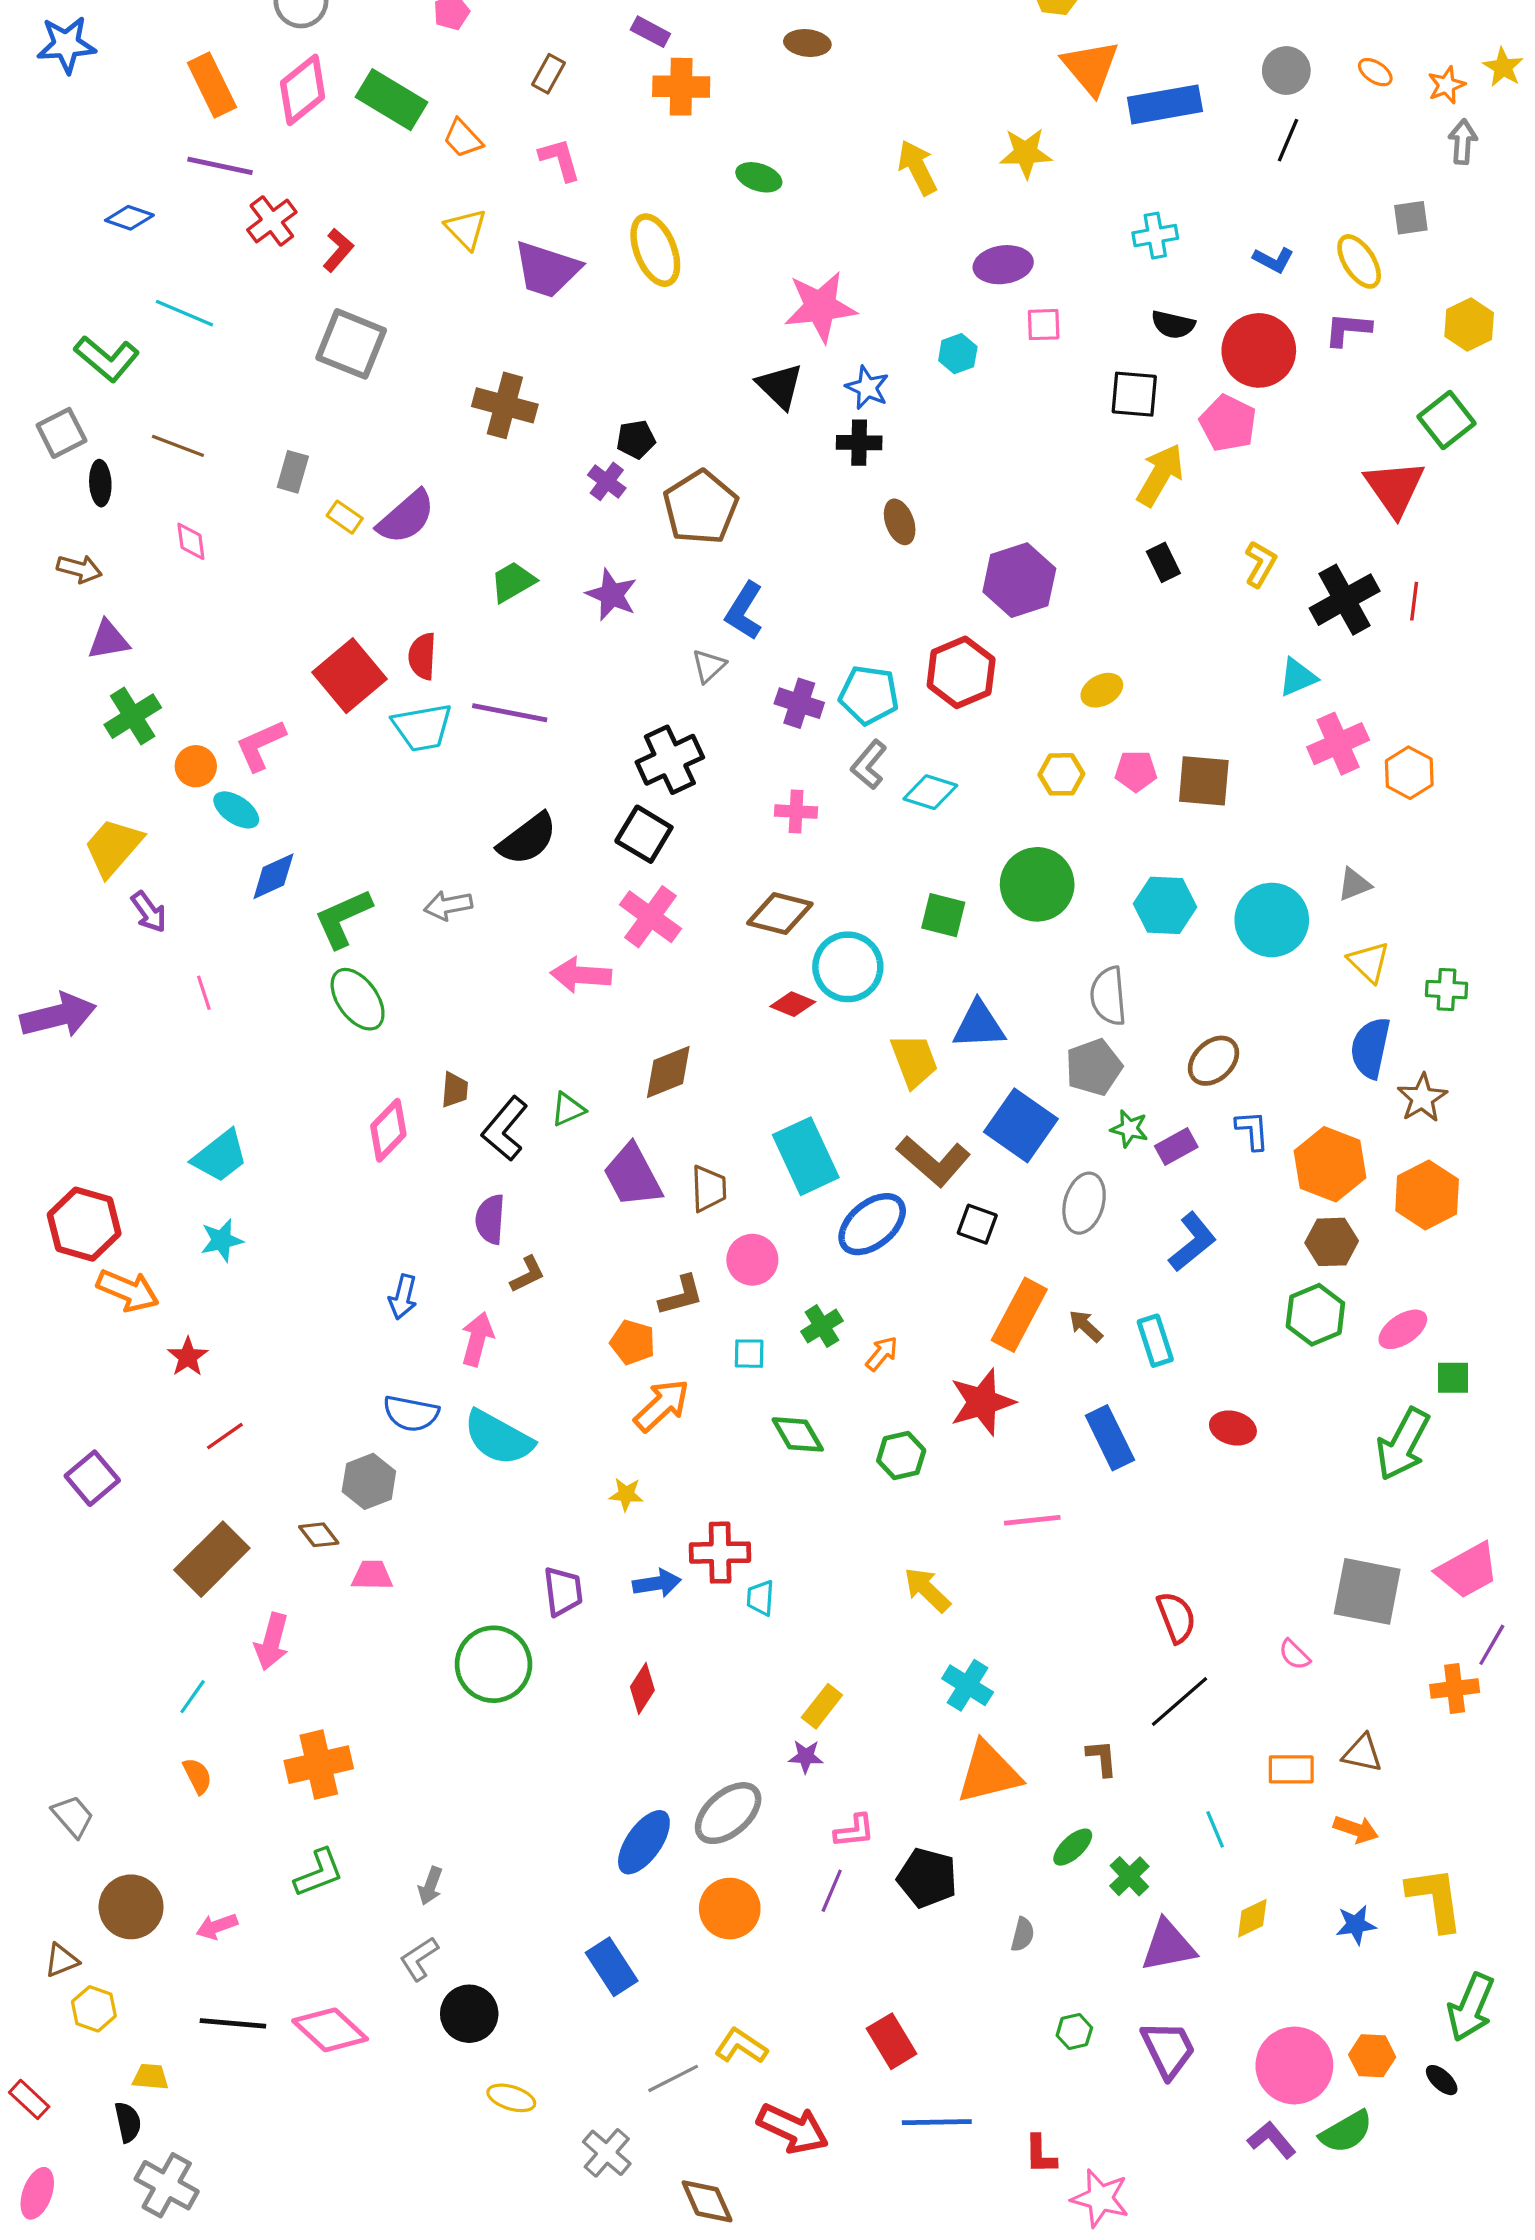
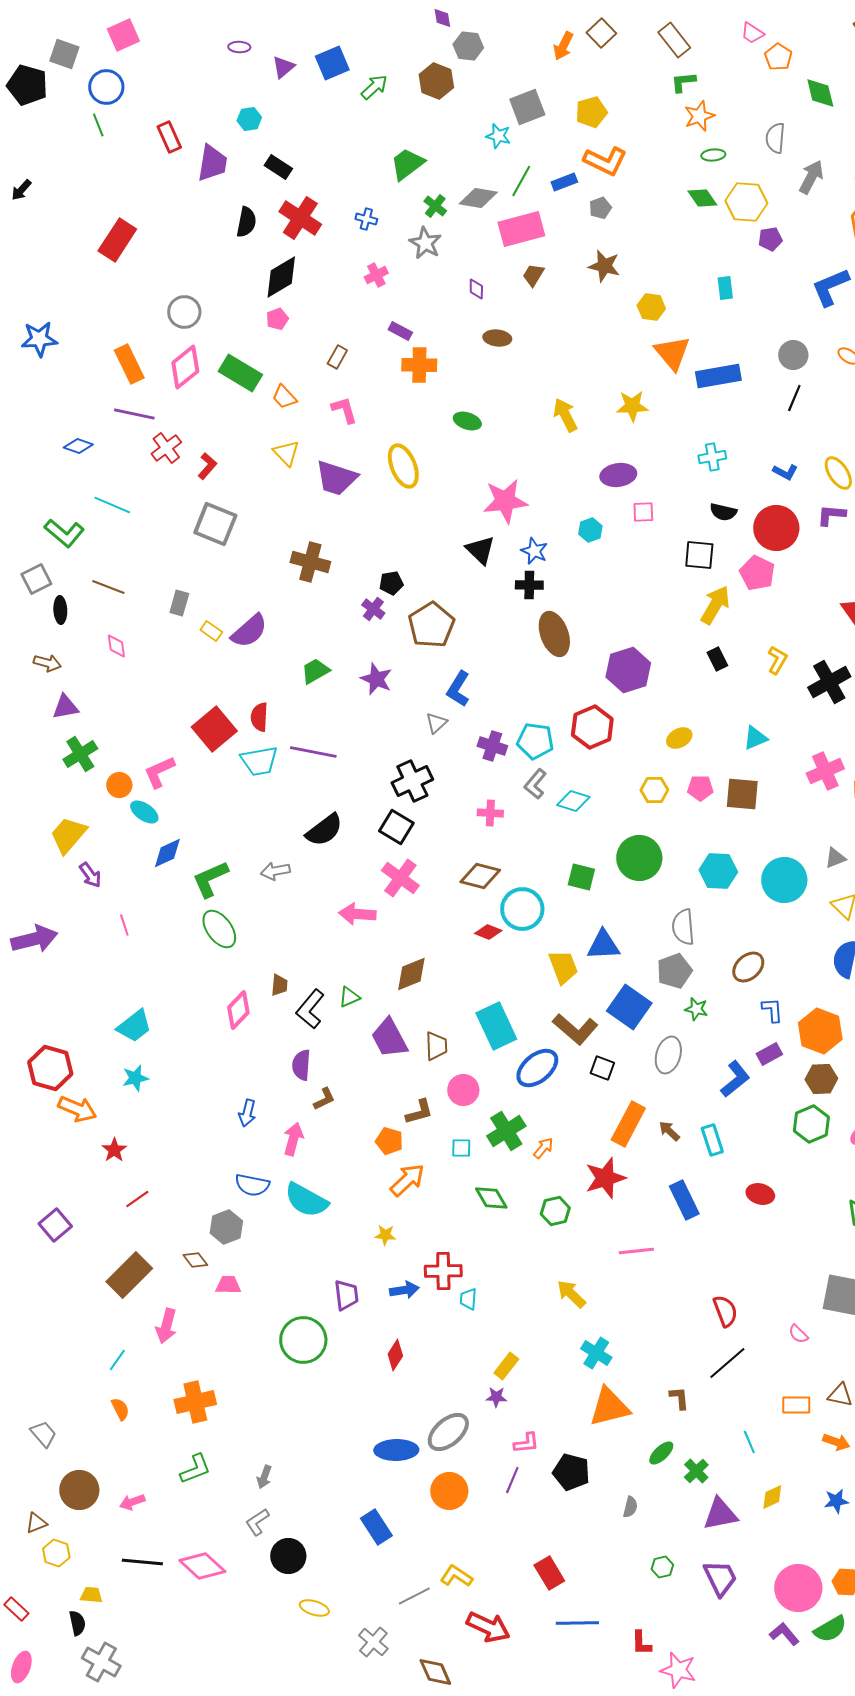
brown ellipse: (900, 522) -> (554, 634), size x1.6
cyan triangle: (1298, 677) -> (755, 738), moved
purple rectangle: (1176, 1146) -> (769, 1054), moved
green cross: (822, 1326) -> (506, 1131), size x1.5
blue ellipse: (644, 1842) -> (396, 1450), turned 54

